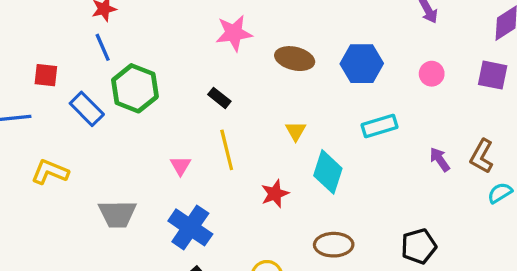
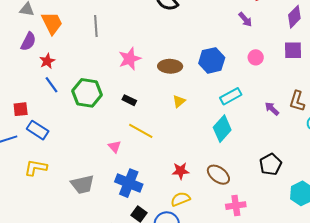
green hexagon: (135, 88) -> (87, 93), moved
blue rectangle: (87, 109) -> (38, 130), moved
yellow triangle: (296, 131) -> (179, 101), moved, turned 32
yellow line: (227, 150) -> (141, 131), turned -35
cyan diamond: (328, 172) -> (222, 129), moved, turned 36
red star: (275, 194) -> (181, 171), moved, turned 30
brown ellipse: (334, 245) -> (218, 175), turned 50

